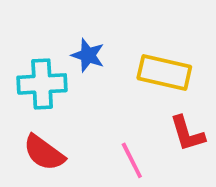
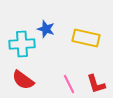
red L-shape: (187, 134) -> (96, 84), moved

